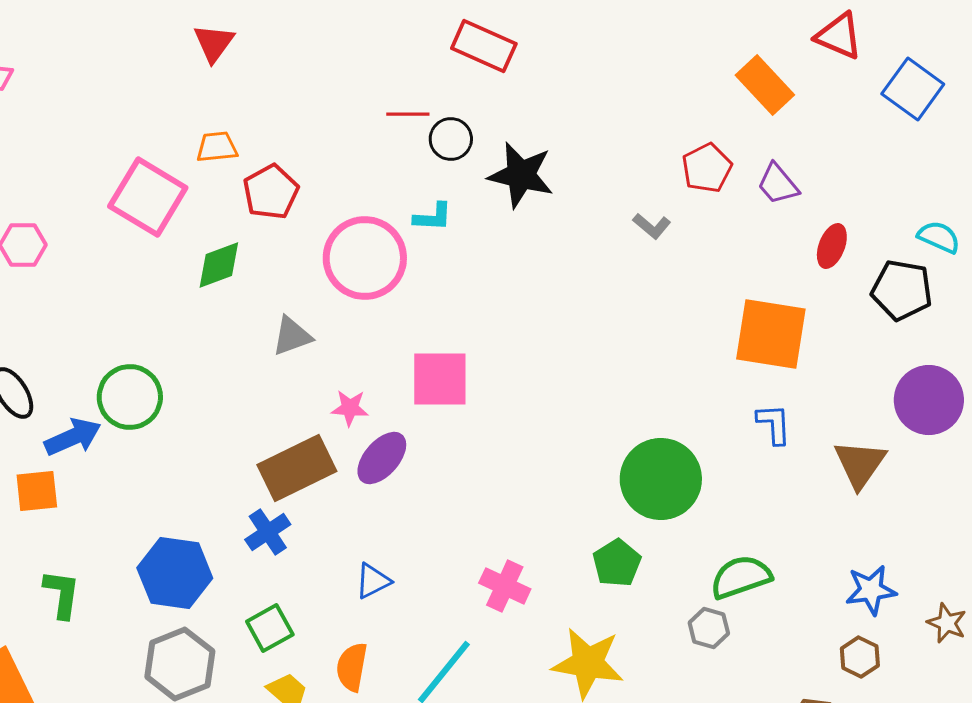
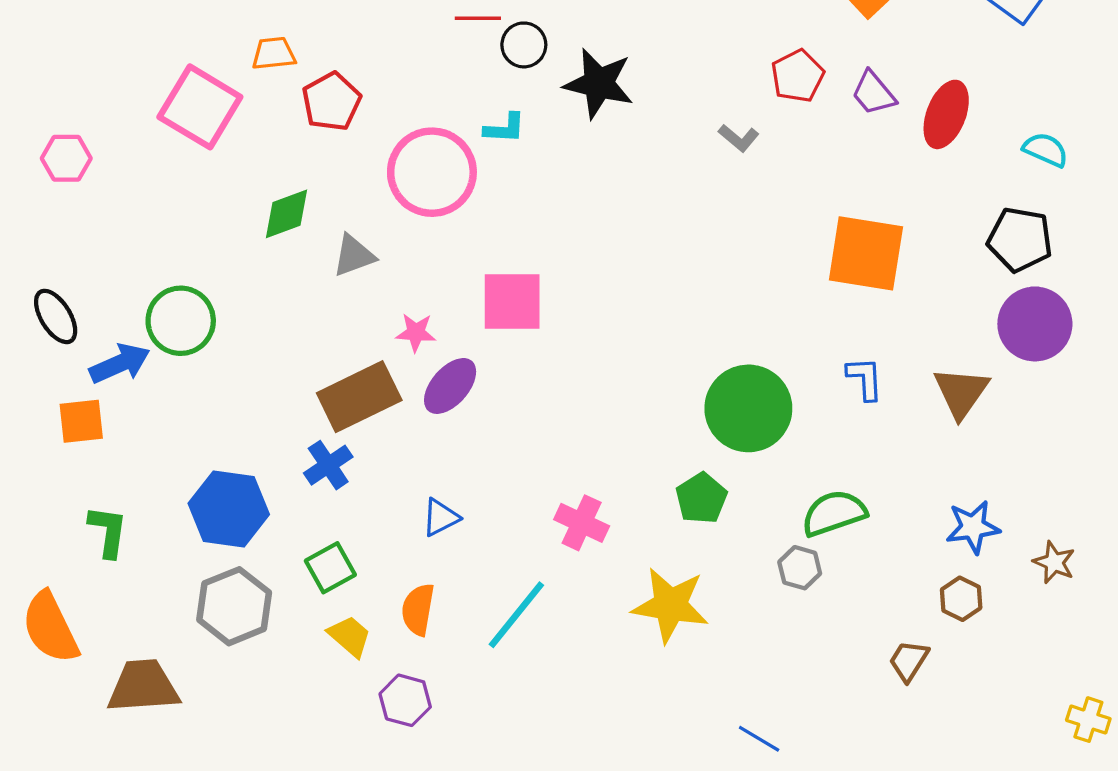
red ellipse: (832, 246) -> (946, 114), moved, size x1.4
green diamond: (219, 265) -> (287, 214), moved
black pentagon: (902, 290) -> (1020, 240), moved
blue L-shape: (774, 424) -> (865, 378), moved

